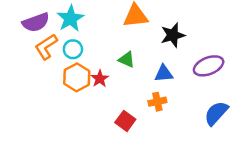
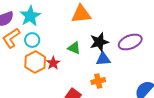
black star: (173, 35) -> (99, 42), moved
purple ellipse: (209, 66) -> (130, 42), moved

